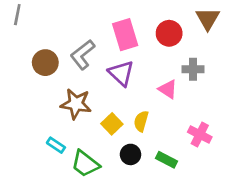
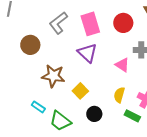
gray L-shape: (83, 55) -> (58, 23), moved
yellow semicircle: (141, 121) -> (119, 95), moved
green rectangle: (166, 160) -> (132, 116), moved

